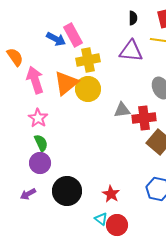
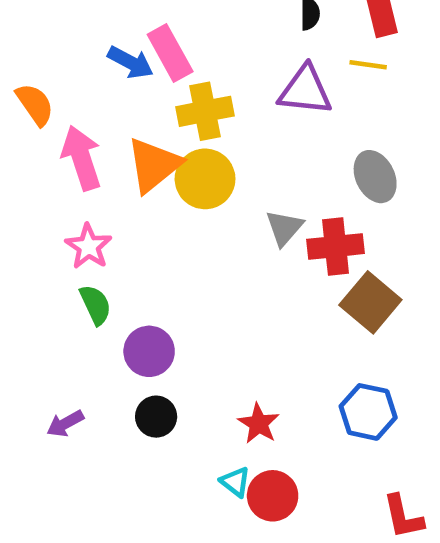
gray triangle: (122, 110) -> (284, 228), turned -42
purple circle: (40, 163) -> (149, 351), moved
black circle: (67, 191) -> (156, 417), size x0.6

